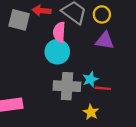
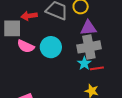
pink semicircle: (59, 32) -> (26, 46), moved, turned -54
gray cross: (67, 86) -> (89, 47), moved

